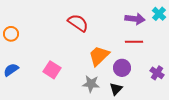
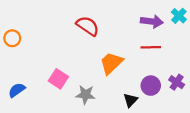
purple circle: (122, 68) -> (151, 86), moved
blue semicircle: (11, 70) -> (17, 90), moved
gray star: (91, 84) -> (85, 95), moved

